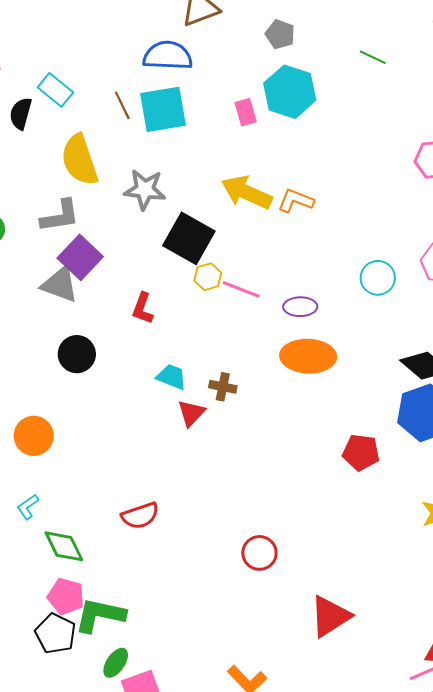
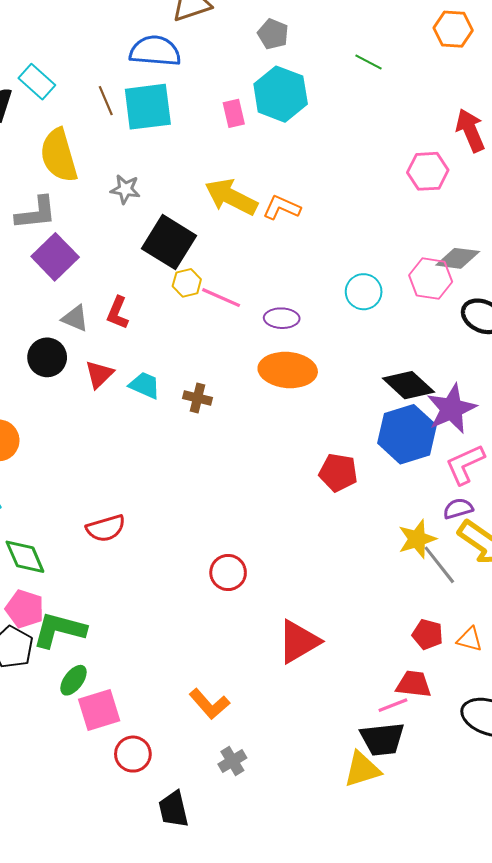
gray star: (145, 190) -> (125, 189), size x0.7
gray triangle: (60, 284) -> (75, 318), moved, size x0.7
red triangle: (191, 413) -> (99, 374), moved

